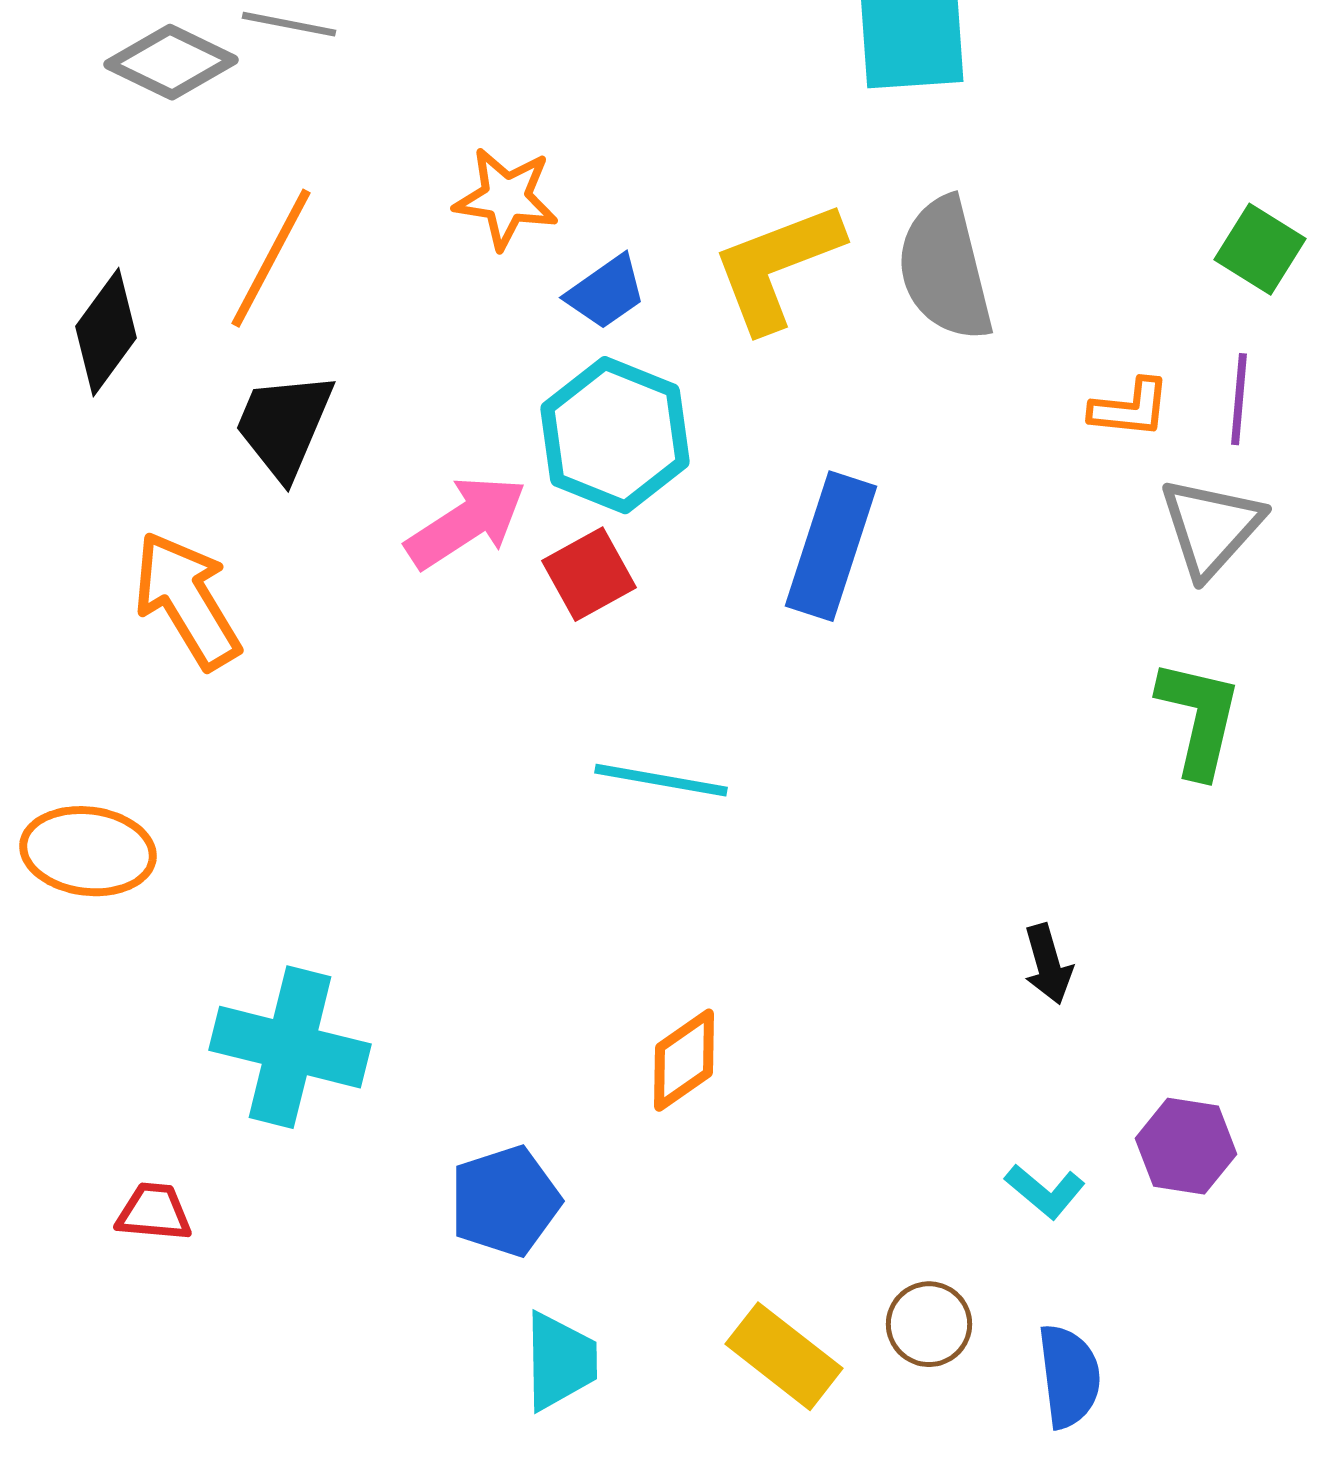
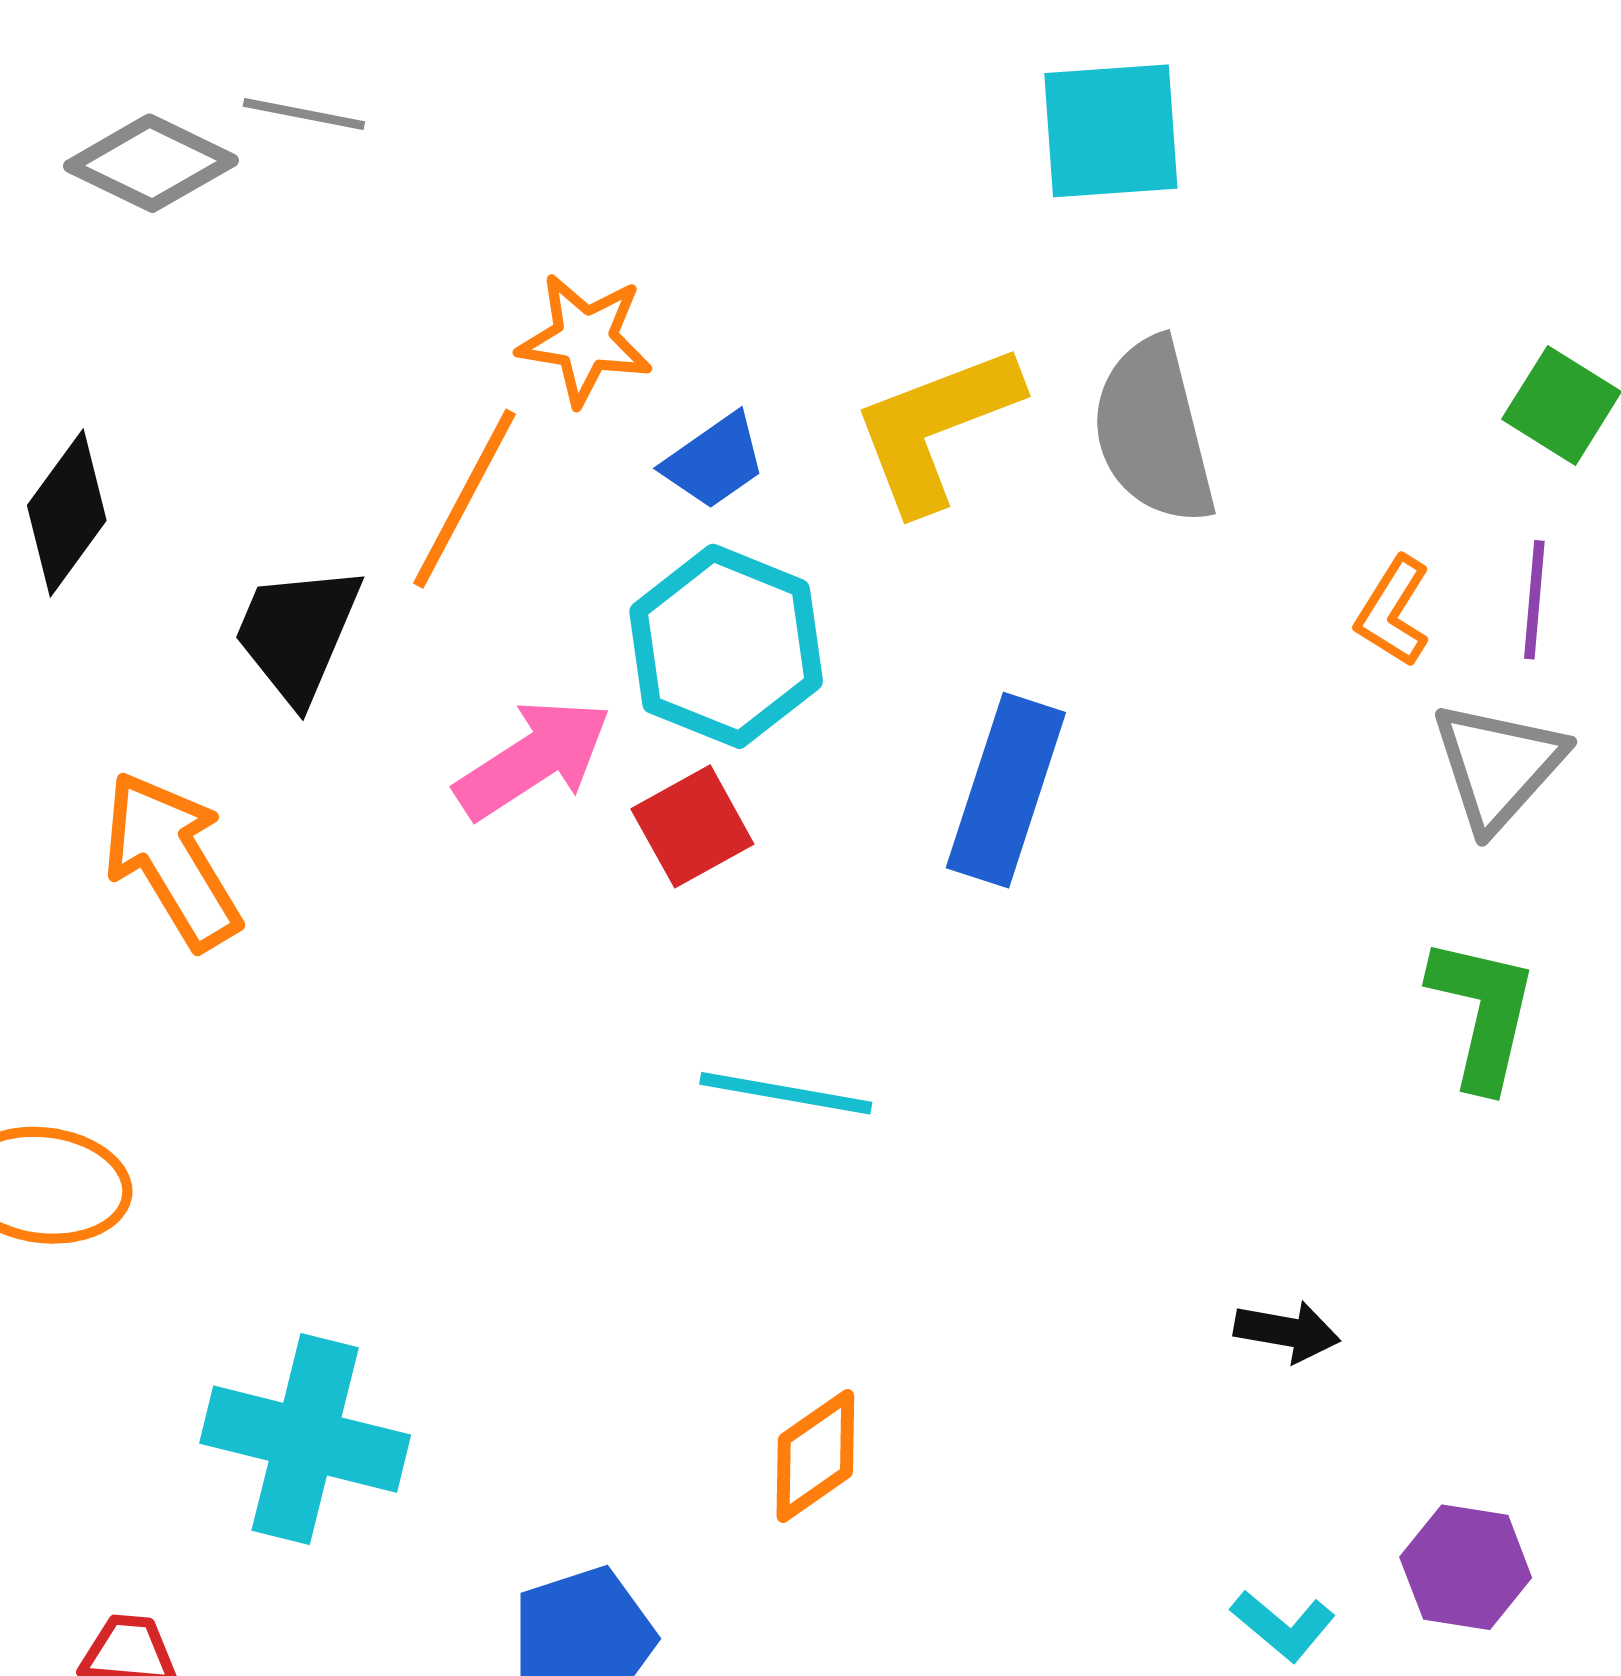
orange line: (271, 258) -> (464, 499), moved
orange L-shape: (1130, 408) -> (1393, 611), turned 116
black arrow: (1048, 964) -> (1287, 1332), turned -64

